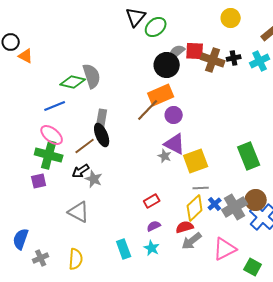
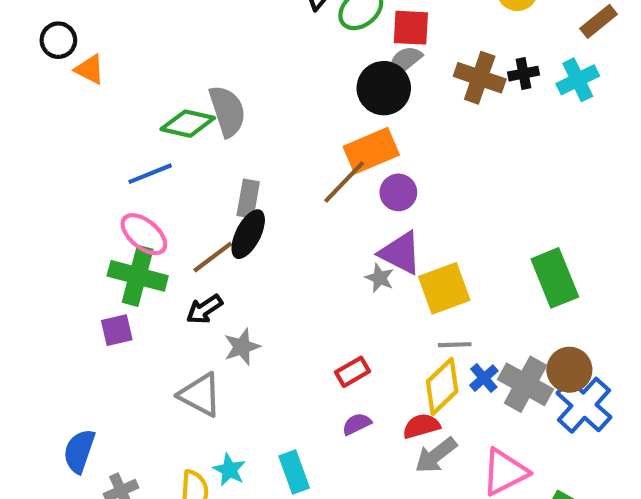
red square: (195, 51) -> (411, 28), moved
black ellipse: (102, 135) -> (248, 234), turned 50
gray star: (94, 179) -> (242, 347), moved, turned 30
gray cross: (235, 207) -> (526, 384), turned -30
cyan star: (152, 248) -> (229, 470), moved

